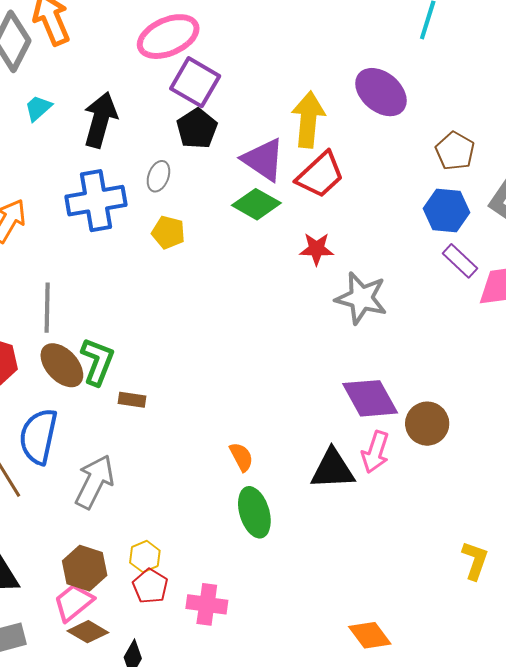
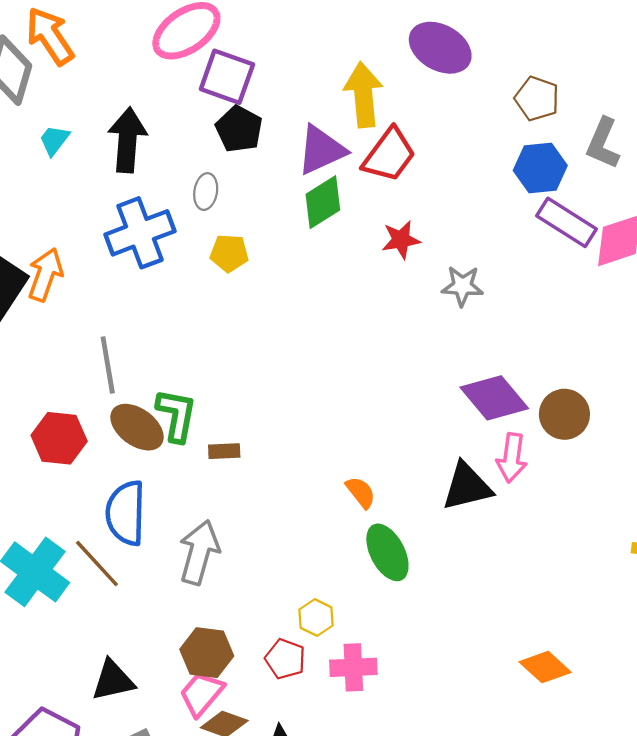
purple triangle: (263, 160) -> (321, 150), turned -48
green diamond: (256, 204) -> (323, 202), turned -51
purple rectangle: (460, 261) -> (567, 222), size x1.4
gray star: (361, 298) -> (462, 286), size x0.7
yellow hexagon: (145, 557) -> (316, 618), moved

